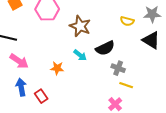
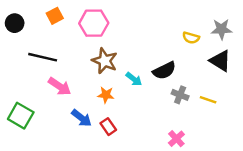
brown star: (80, 26) -> (105, 61), moved
yellow line: (126, 85) -> (208, 100), moved
blue arrow: (21, 87) -> (82, 118), moved, turned 138
red rectangle: (41, 96) -> (108, 127), moved

